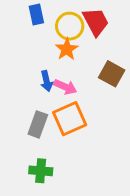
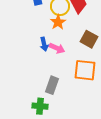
orange square: (70, 119) -> (85, 70), moved, turned 30
gray rectangle: (38, 124) -> (52, 85), moved

